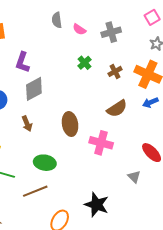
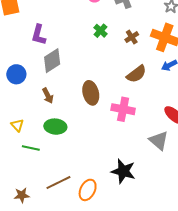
green ellipse: (45, 163) -> (55, 127), moved
gray triangle: (134, 177) -> (159, 141), size x1.5
brown line: (35, 191) -> (58, 182), moved

